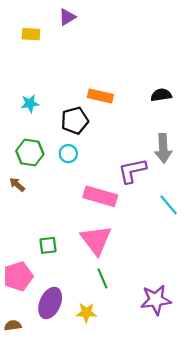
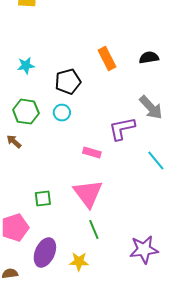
orange rectangle: (100, 96) -> (107, 59), moved, turned 50
gray arrow: (163, 148) -> (151, 108), turned -40
pink rectangle: (100, 196) -> (92, 153), size x0.6

